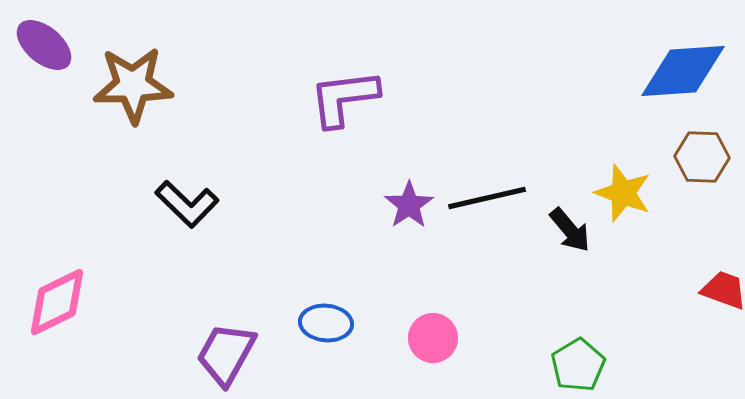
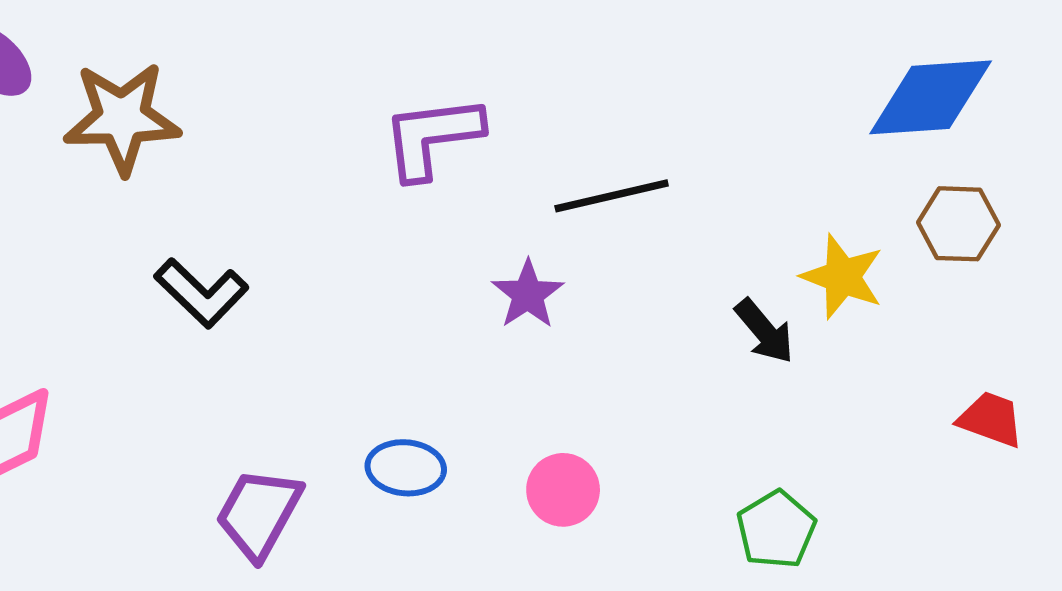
black line: (487, 198) -> (612, 196), moved

